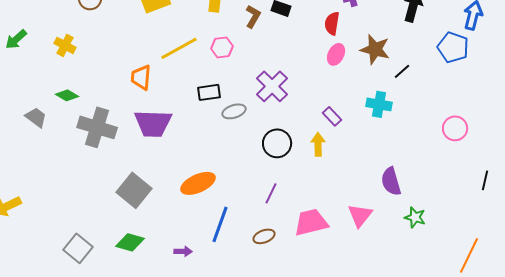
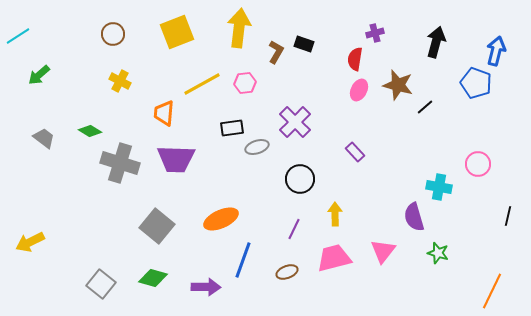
yellow cross: (65, 45) -> (120, 81), moved
cyan cross: (379, 104) -> (439, 187), moved
gray trapezoid: (36, 117) -> (44, 138), moved
yellow arrow: (318, 144) -> (335, 214), moved
purple arrow: (183, 251) -> (206, 287), size x1.6

